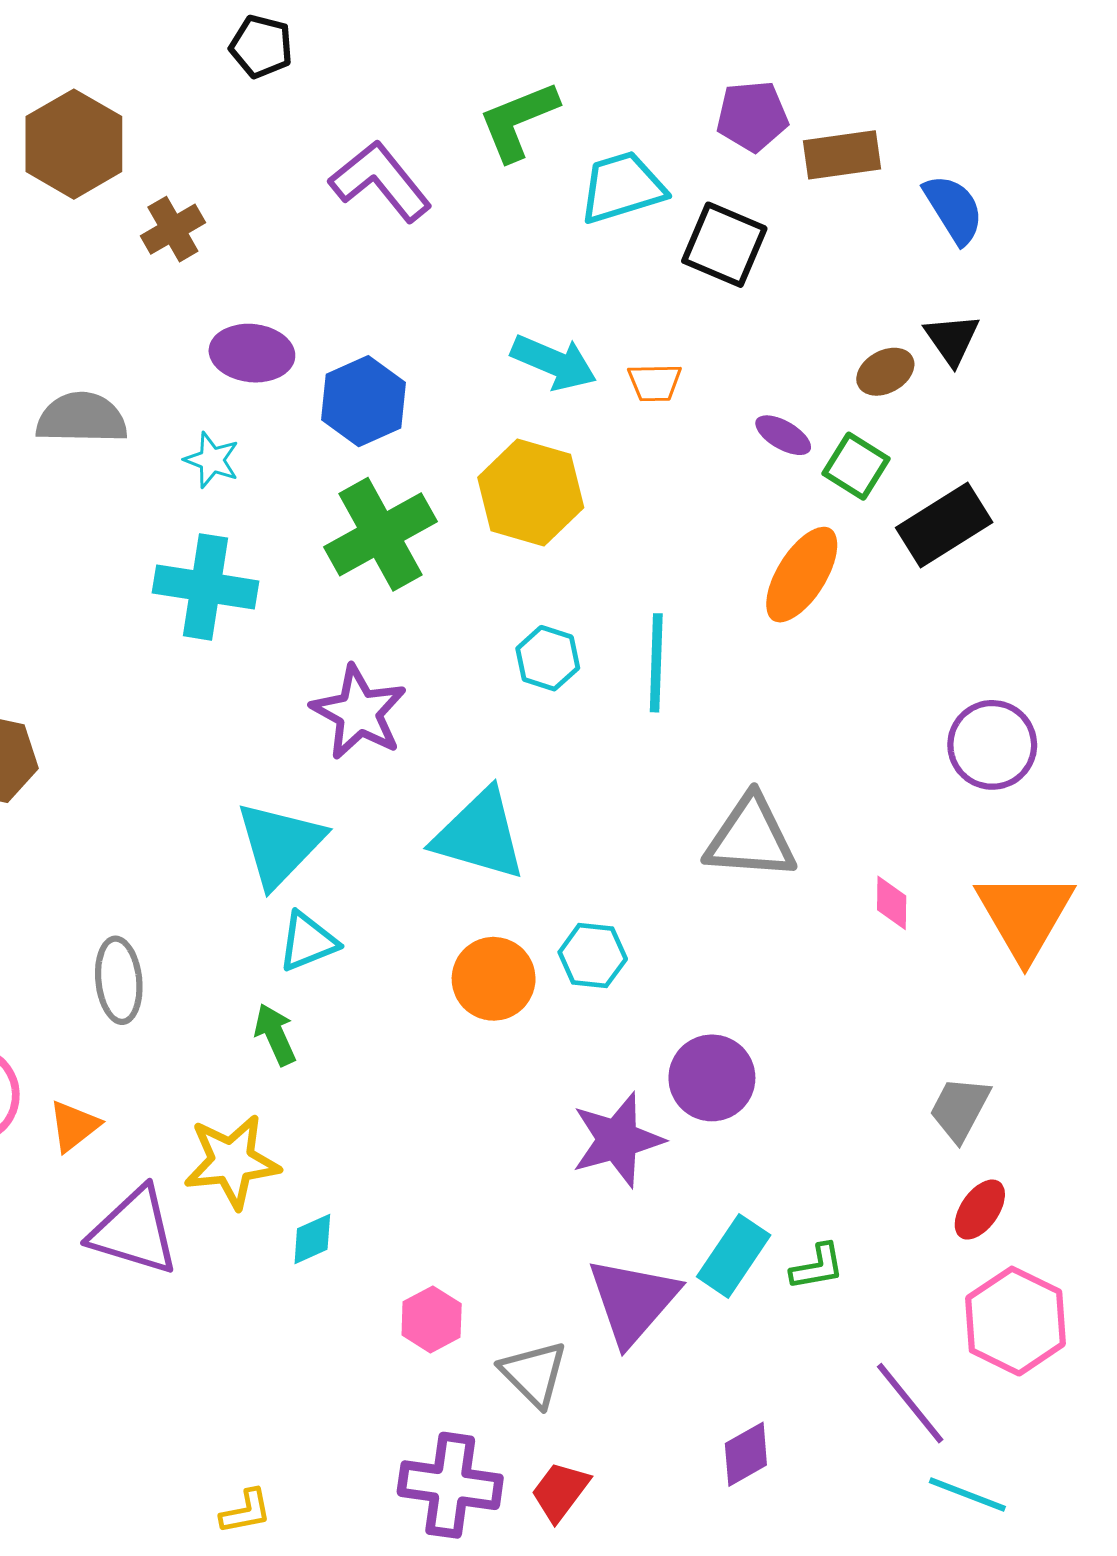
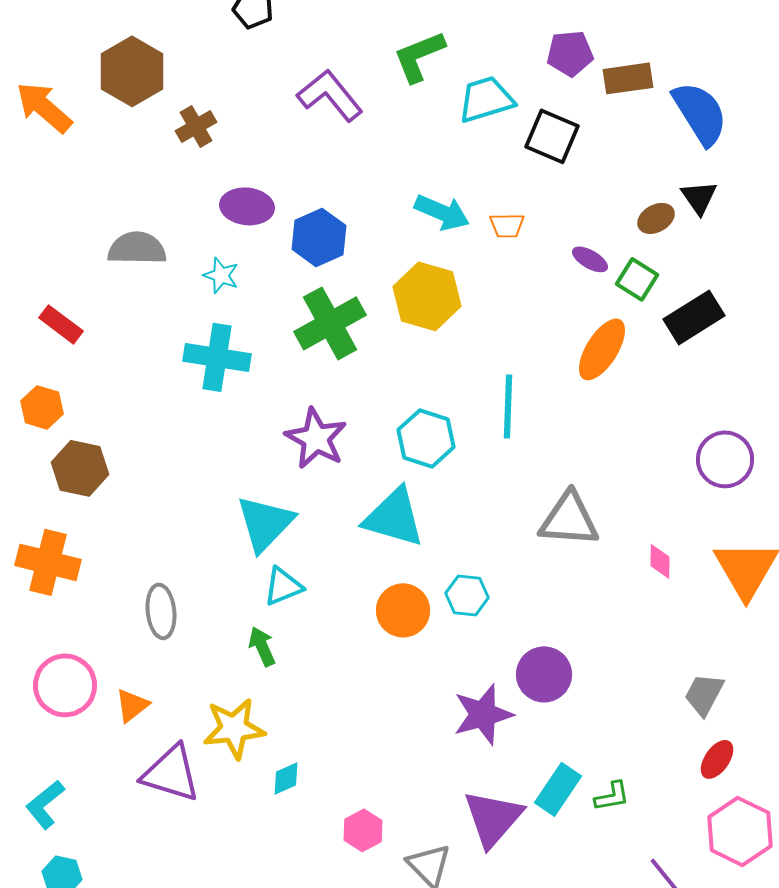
blue semicircle: (954, 209) -> (700, 113), size x1.4
cyan hexagon: (548, 658) -> (426, 438), moved, size x1.4

